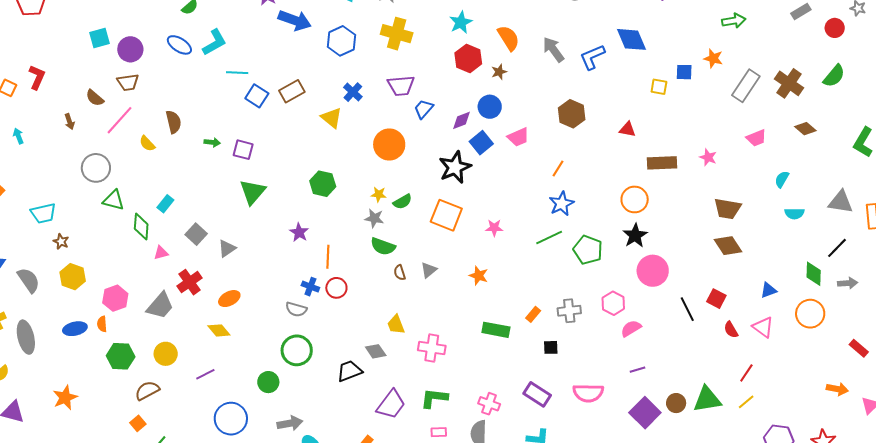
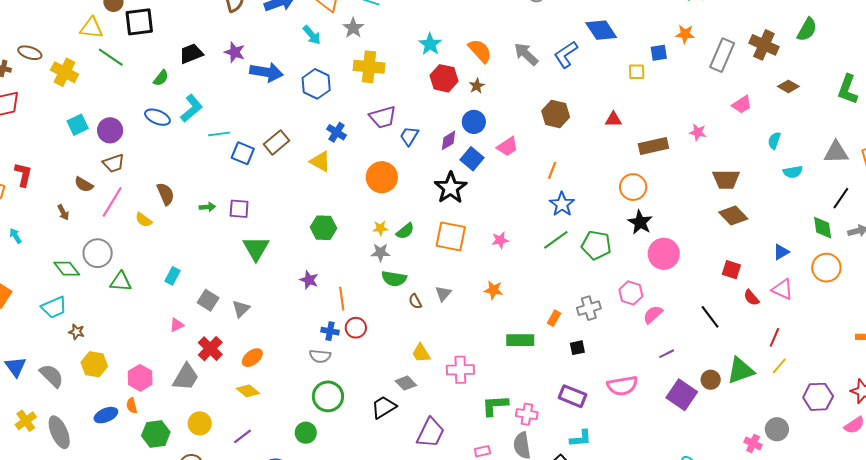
green diamond: (141, 226) -> (67, 269), moved, turned -32
black line: (687, 309) -> (710, 317), moved
green L-shape: (434, 398) -> (495, 405), moved

